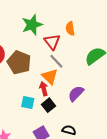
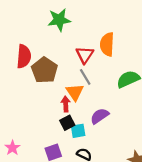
green star: (32, 25) -> (59, 20), moved
orange semicircle: (70, 29) -> (107, 44), size x1.5
cyan square: (28, 103) -> (78, 131), moved, turned -32

